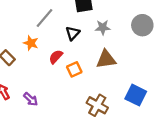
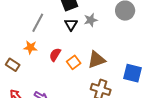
black triangle: (73, 33) -> (71, 24), moved
brown triangle: (106, 59) -> (97, 60), moved

